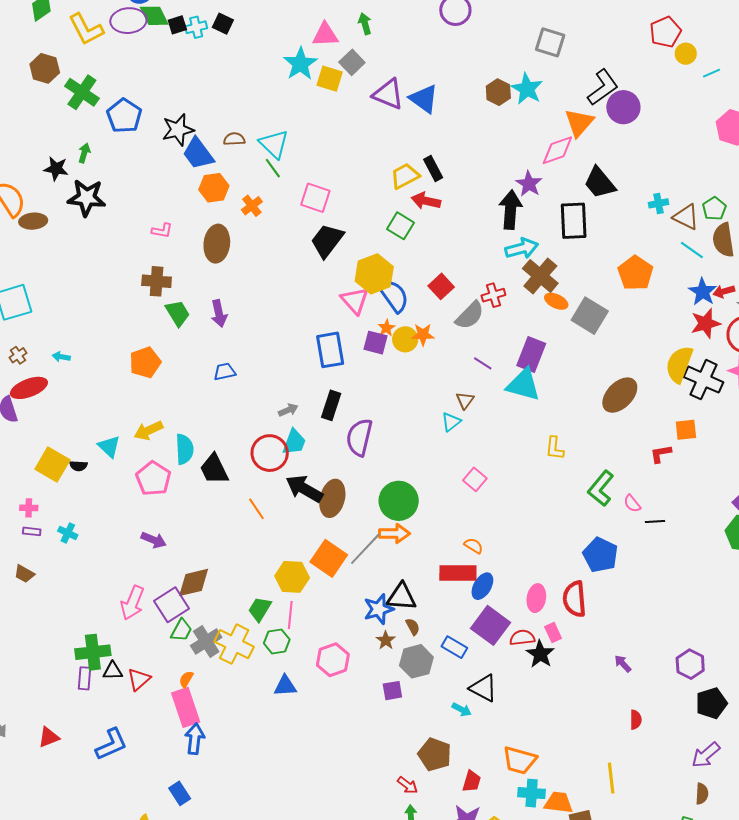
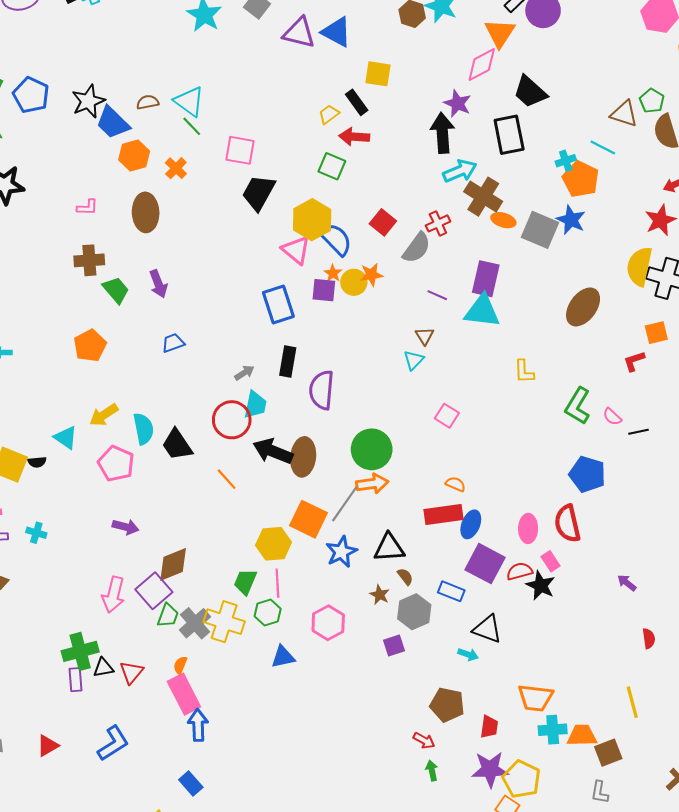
yellow square: (330, 79) -> (378, 74), moved
yellow trapezoid: (405, 176) -> (329, 114), size x0.7
cyan cross: (658, 203) -> (566, 161), moved
cyan line: (692, 250) -> (603, 148), moved
blue star: (703, 292) -> (571, 220), moved
blue star: (379, 609) -> (341, 552), moved

